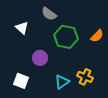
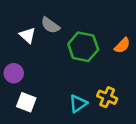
gray semicircle: (49, 14) -> (50, 25), moved
purple circle: (40, 58) -> (14, 73), moved

